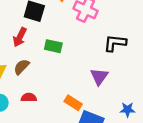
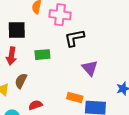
black L-shape: (115, 43) -> (74, 38), moved

